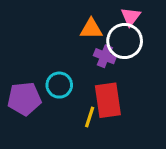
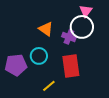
orange triangle: (91, 29) -> (46, 29), moved, turned 35
yellow line: (90, 117) -> (49, 86), moved, turned 32

